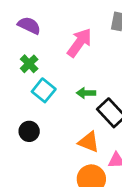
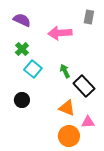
pink arrow: (79, 43) -> (60, 33), turned -130
green arrow: (86, 93) -> (65, 71), turned 64

